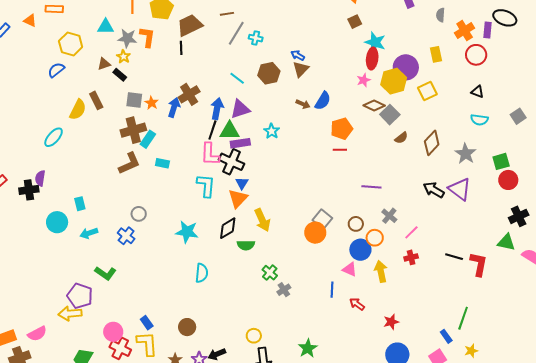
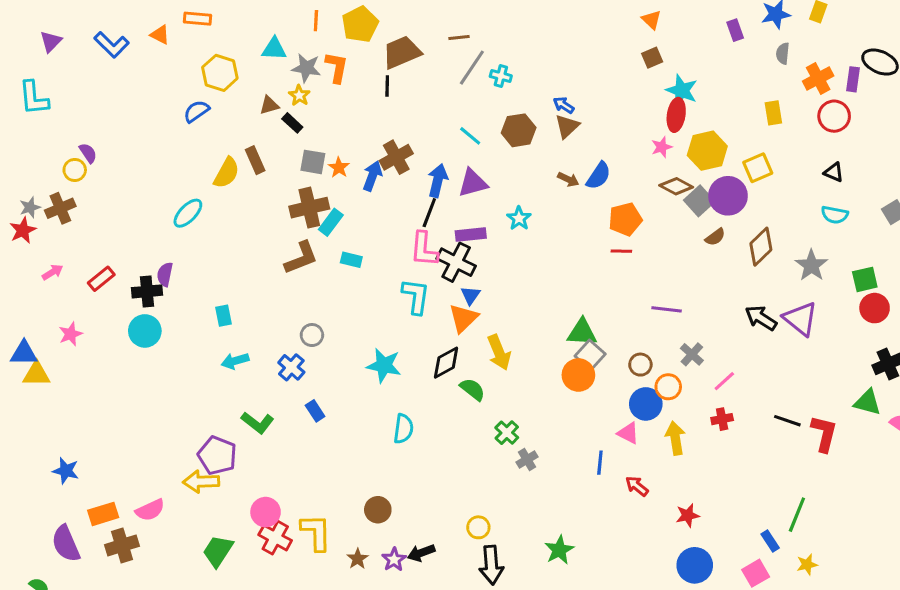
purple circle: (406, 67) -> (728, 196), moved
green triangle: (230, 131) -> (582, 332), moved
cyan circle: (57, 222) -> (145, 331), moved
green semicircle: (246, 245) -> (472, 389), turned -144
blue rectangle: (147, 323) -> (315, 411), moved

